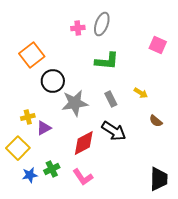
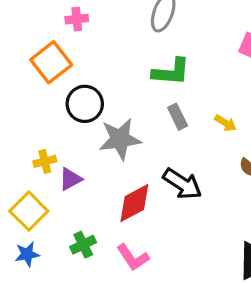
pink cross: (78, 28) -> (77, 19), moved
gray rectangle: (111, 99) -> (178, 117), moved
blue star: (30, 175) -> (27, 254), moved

